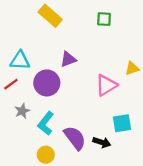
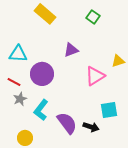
green square: (104, 19) -> (93, 17), turned 32
purple triangle: (68, 59) -> (71, 50), moved
red line: (11, 84) -> (14, 82), moved, turned 64
yellow circle: (46, 155) -> (25, 138), moved

